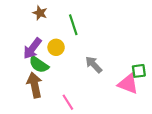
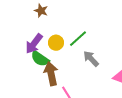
green line: (73, 25) -> (78, 39), moved, turned 66
brown arrow: (35, 85) -> (51, 74), moved

